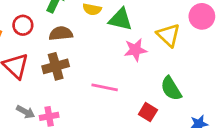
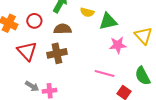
green triangle: (120, 19) -> (108, 21), turned -30
pink line: (105, 87) -> (105, 73), moved

